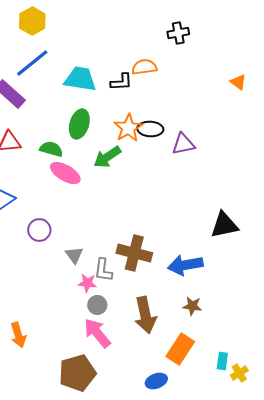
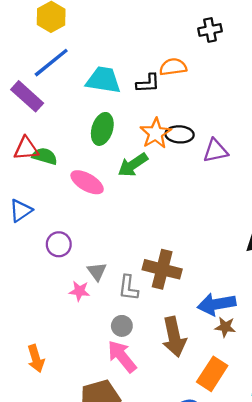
green semicircle: (51, 149) -> (45, 156), moved
blue arrow: (185, 265) -> (217, 304), moved
pink star: (87, 283) -> (79, 291), moved

